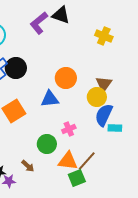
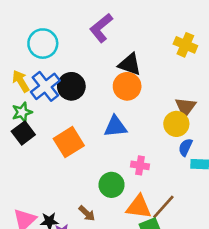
black triangle: (61, 15) -> (130, 64), moved
orange circle: (66, 78) -> (127, 86), moved
blue semicircle: (104, 115) -> (185, 147), size x0.6
pink cross: (69, 129) -> (140, 165), turned 32

